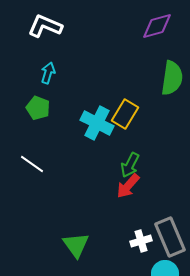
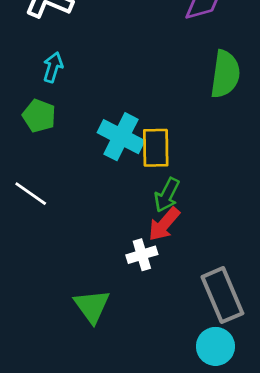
yellow rectangle: (125, 114) -> (156, 148), moved, turned -32
white cross: (141, 241) -> (142, 255), moved

